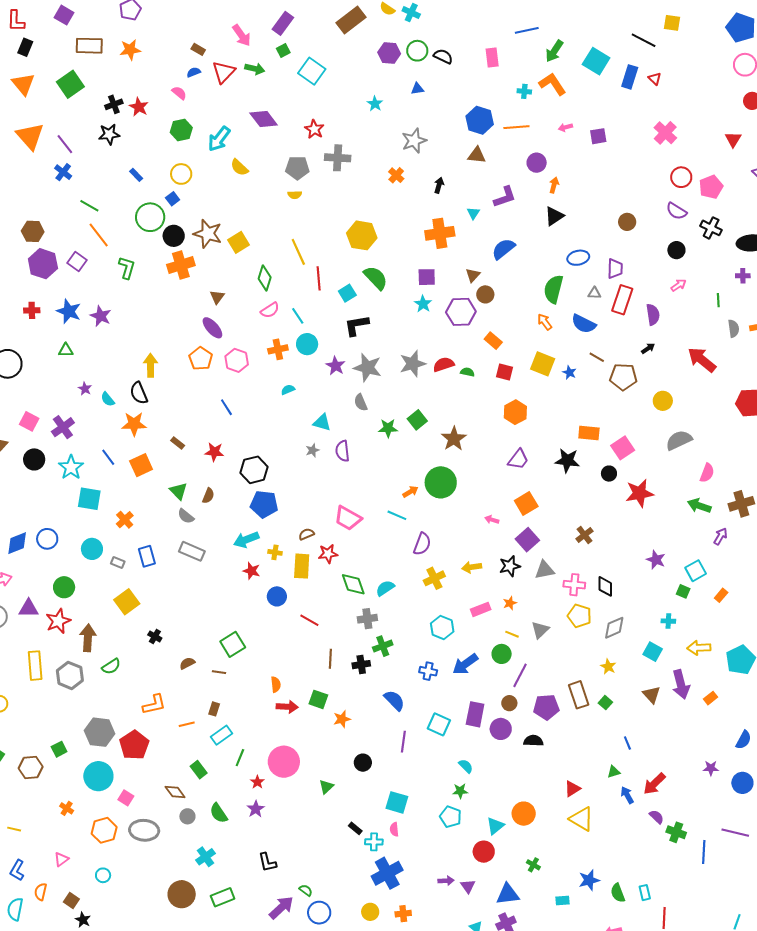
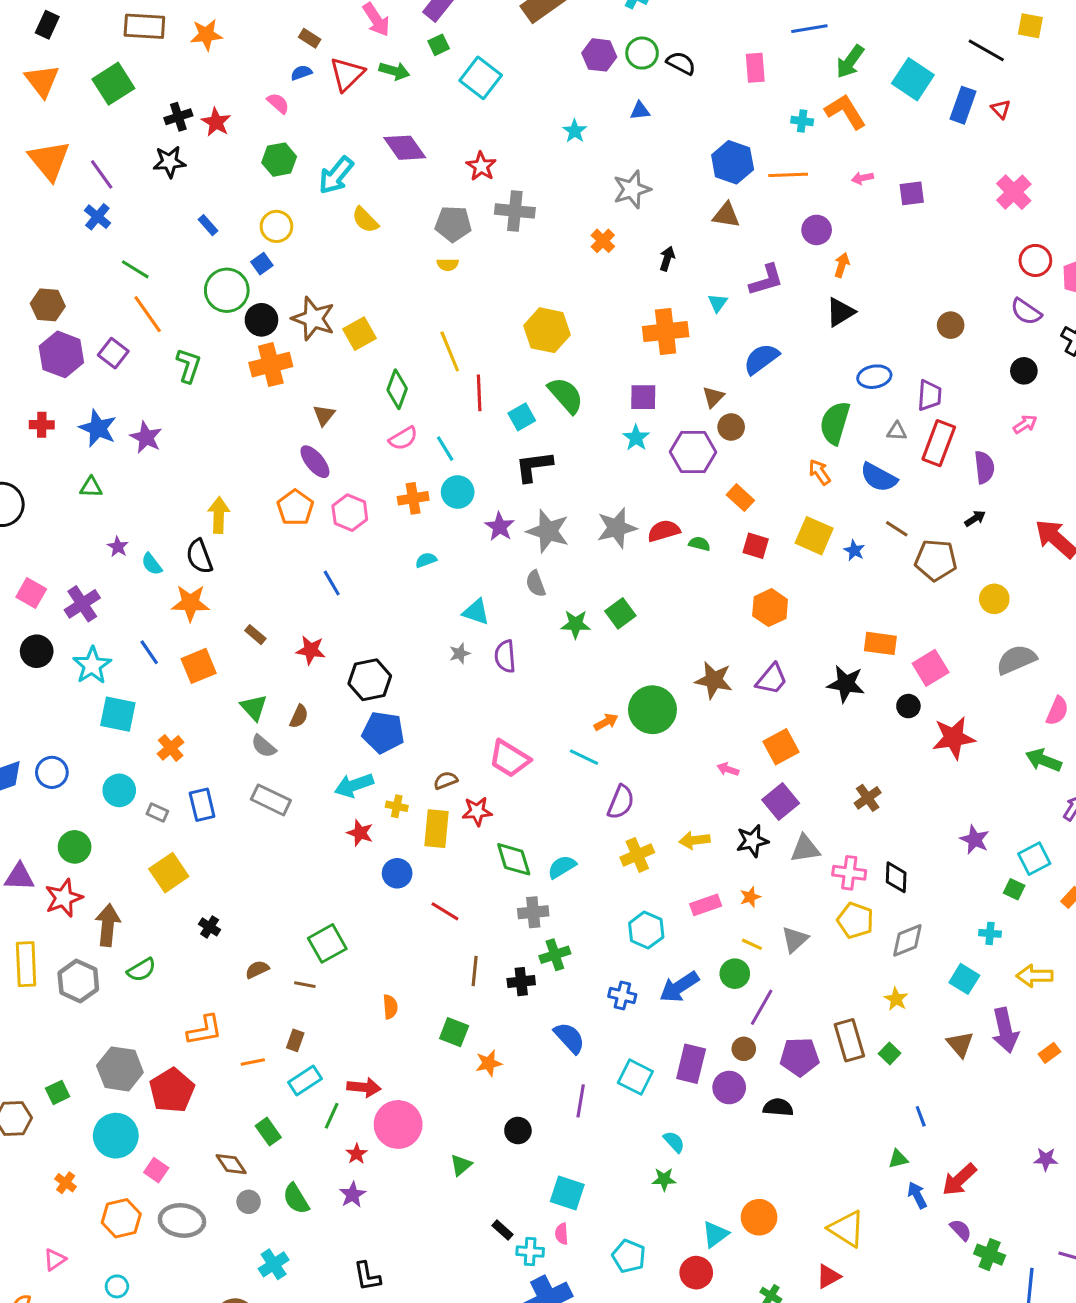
brown star: (454, 439) -> (714, 680), moved, turned -30
red arrow: (287, 707) -> (364, 1087), moved
red triangle: (572, 789) -> (828, 1276), moved
cyan pentagon: (451, 817) -> (629, 1256), moved

